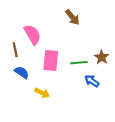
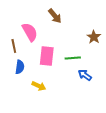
brown arrow: (72, 17) -> (55, 16), moved
brown star: (102, 57) -> (94, 37), moved
blue semicircle: (22, 72) -> (20, 67), turned 64

